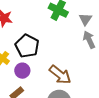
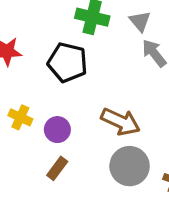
black pentagon: (27, 46) -> (67, 62), moved

